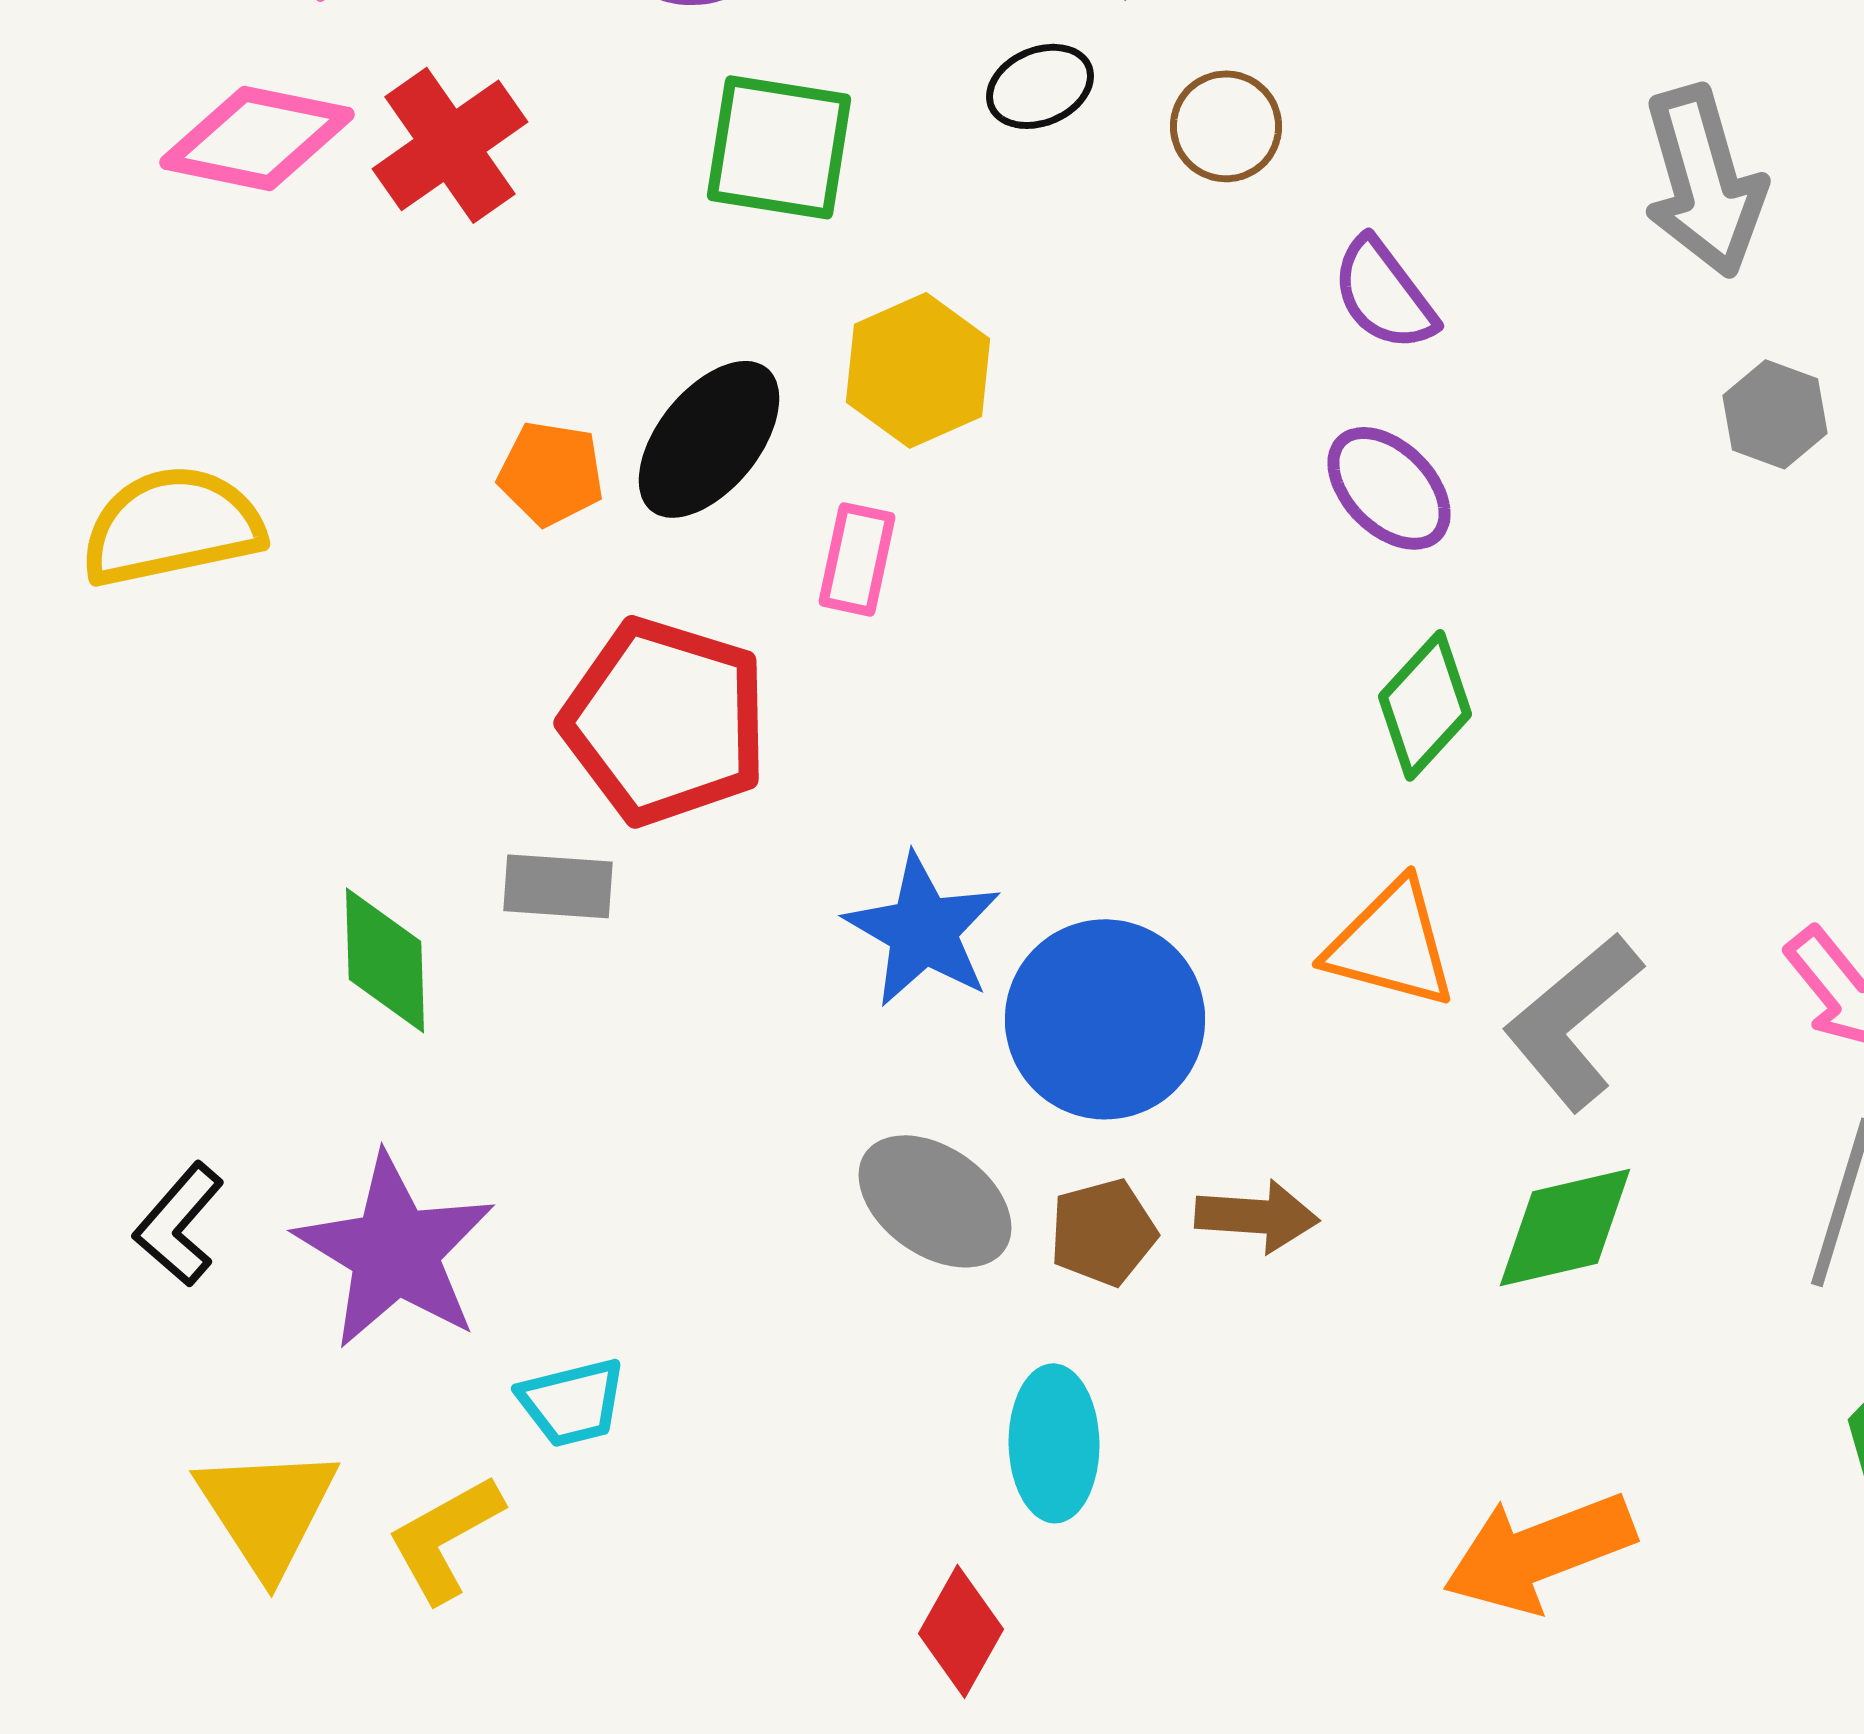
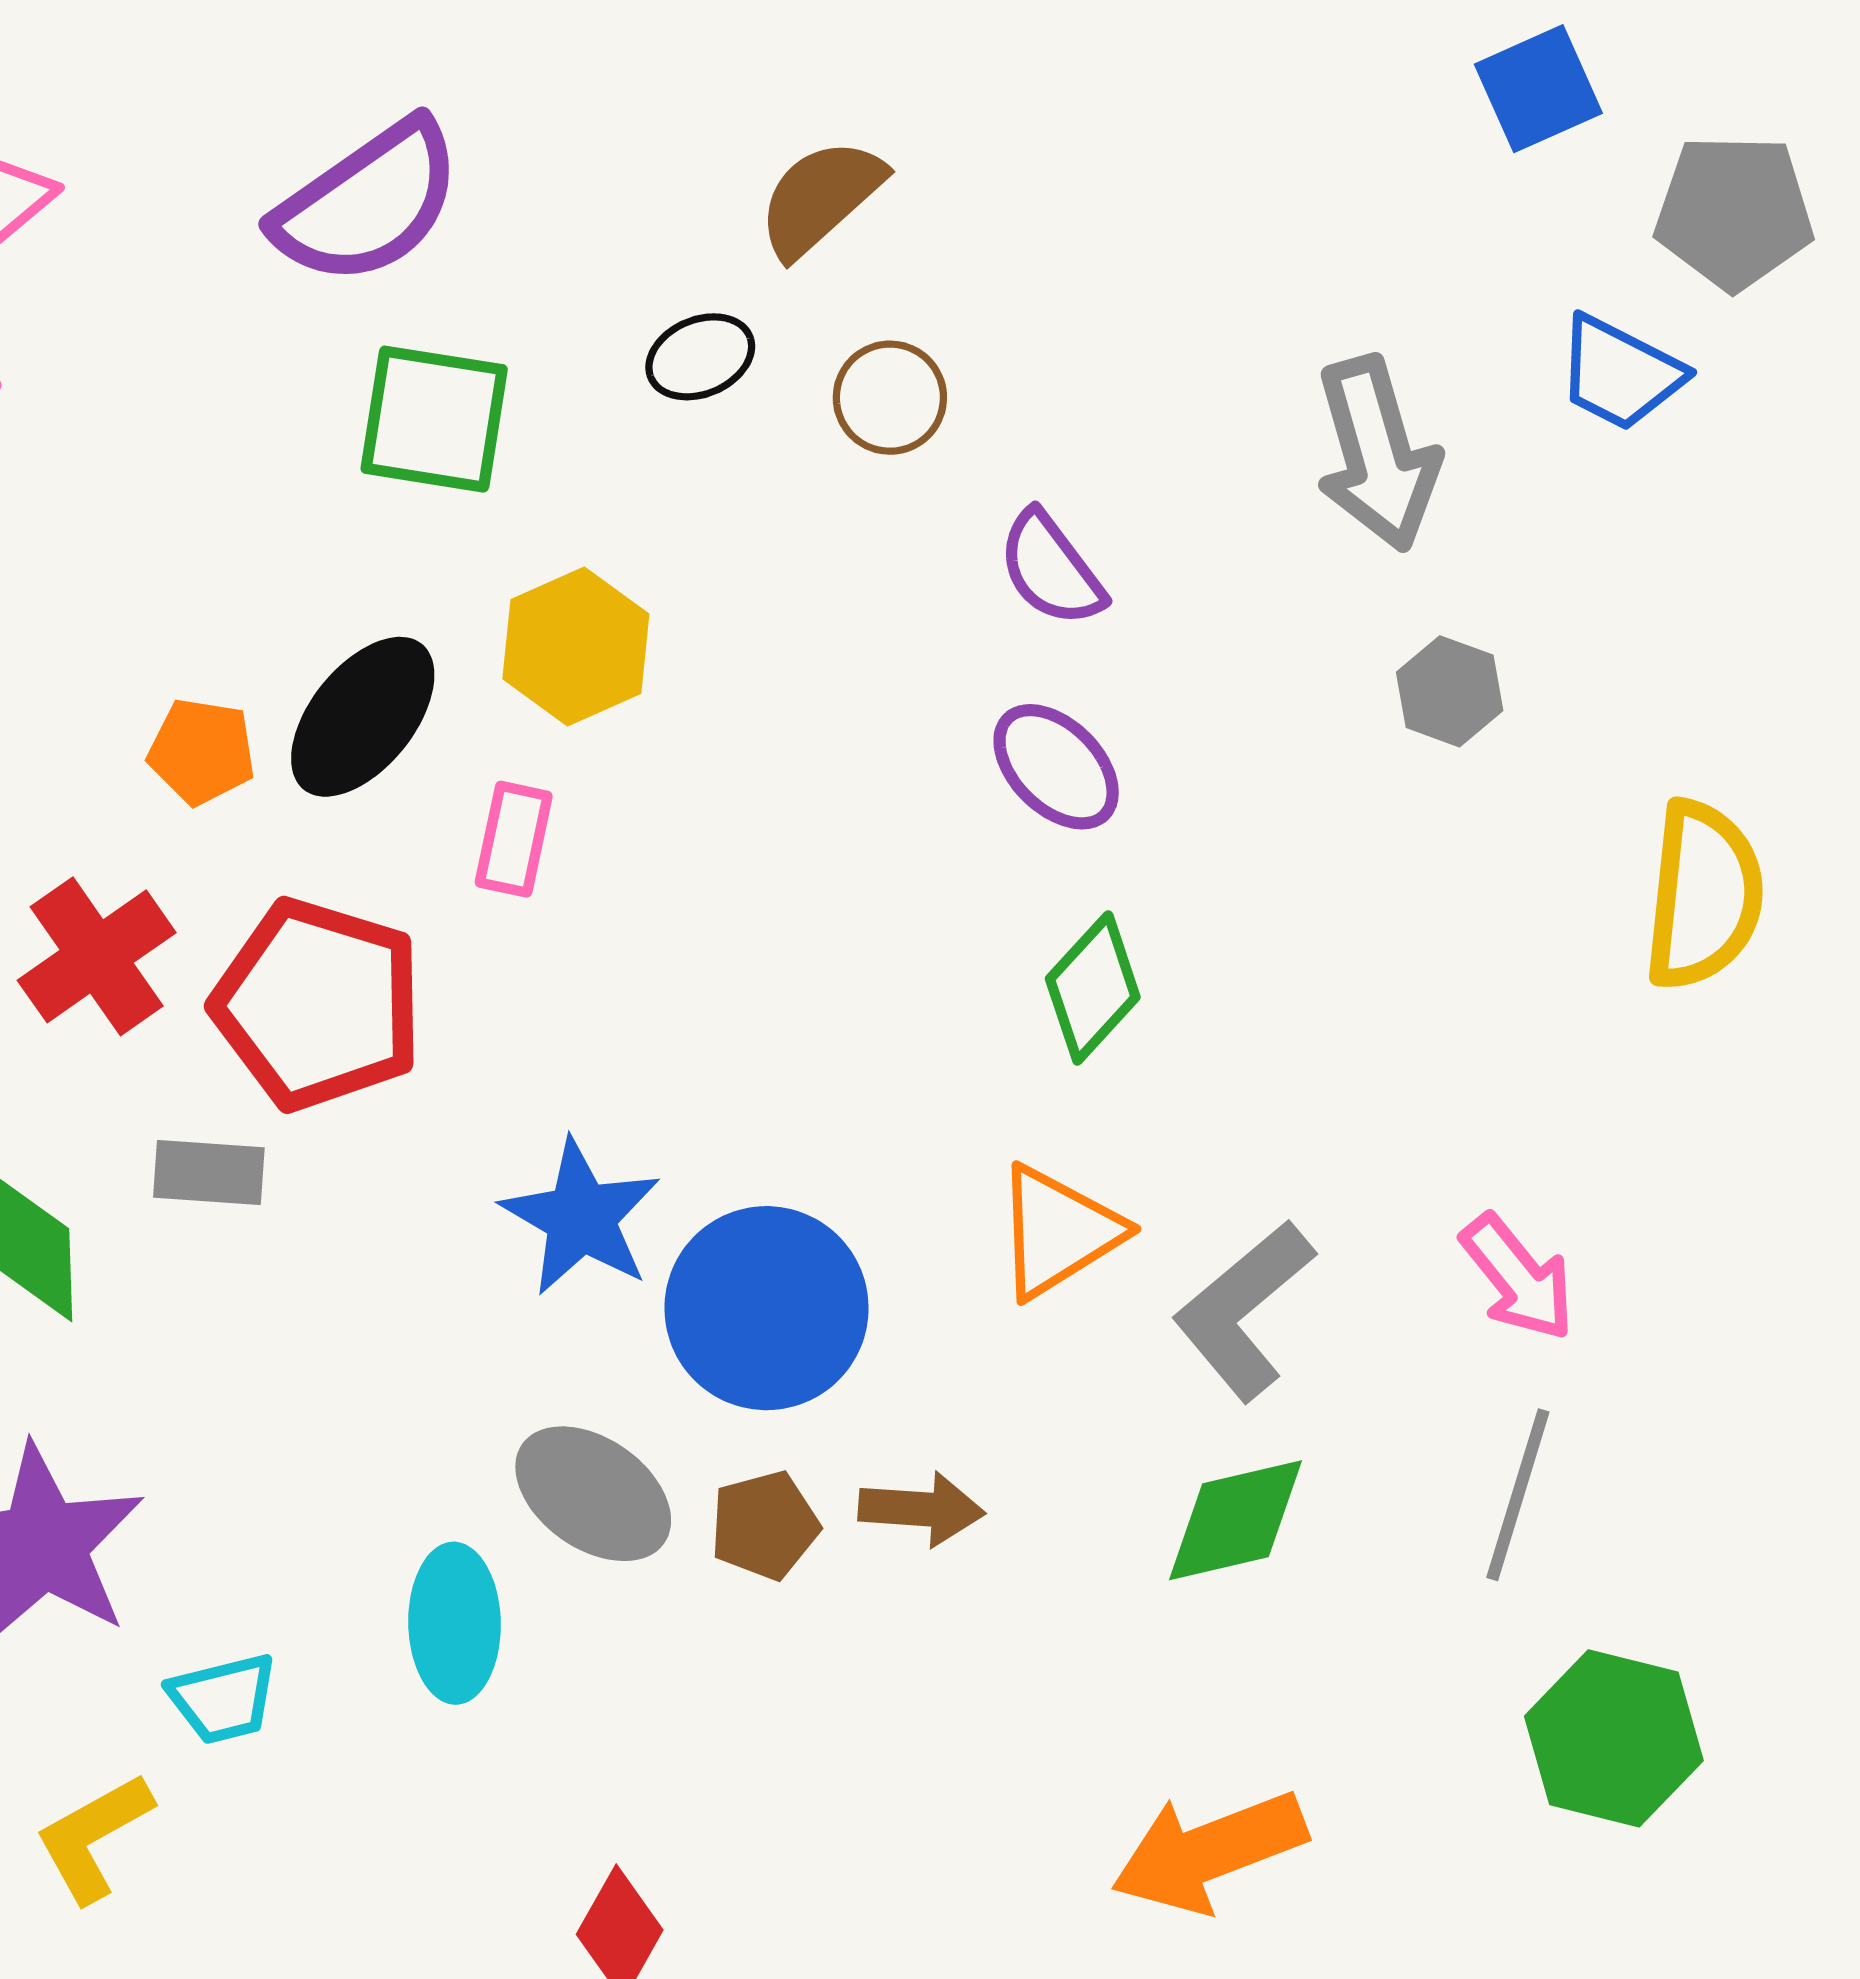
red cross: (450, 145) -> (97, 956), moved
orange triangle: (1391, 944) -> (1058, 1232), turned -47
cyan ellipse: (1054, 1443) -> (455, 1623), moved

